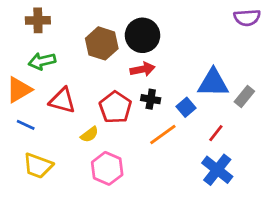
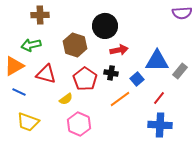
brown cross: (38, 20) -> (40, 15), moved
brown hexagon: (102, 43) -> (75, 45), moved
red arrow: (143, 69) -> (119, 50), moved
blue cross: (217, 170) -> (160, 125), turned -35

